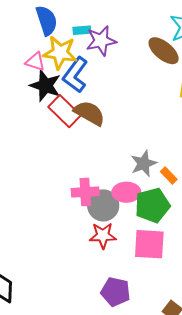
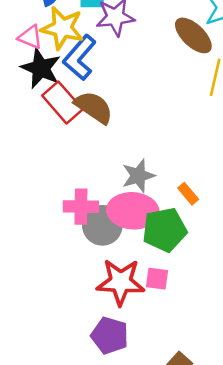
gray star: (144, 163) -> (138, 176), moved
pink ellipse: (126, 192) -> (133, 211), size x1.4
red star: (103, 236) -> (121, 282), moved, size x1.4
pink square: (149, 244) -> (157, 279), size x0.6

